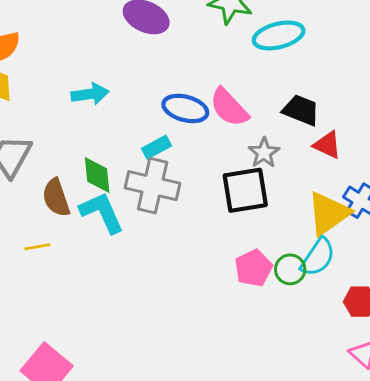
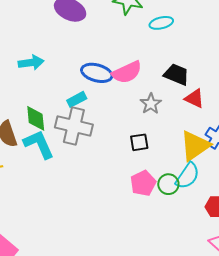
cyan ellipse: (279, 35) -> (161, 23), size x0.7
pink semicircle: (229, 107) -> (127, 72), turned -72
black square: (245, 190) -> (139, 142), moved, size x0.6

